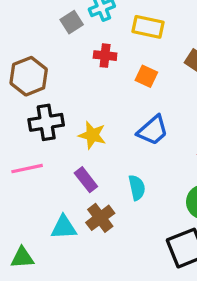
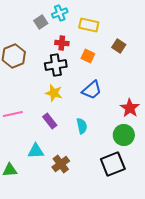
black cross: (46, 122) -> (56, 65), moved
brown cross: (100, 218) -> (61, 164), moved

